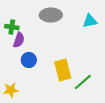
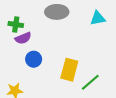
purple semicircle: (19, 40) -> (23, 38), turned 49
yellow rectangle: (63, 70) -> (69, 70), turned 30

